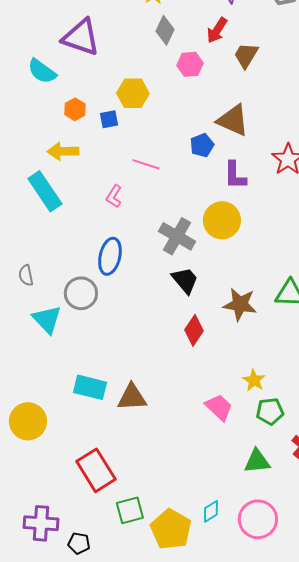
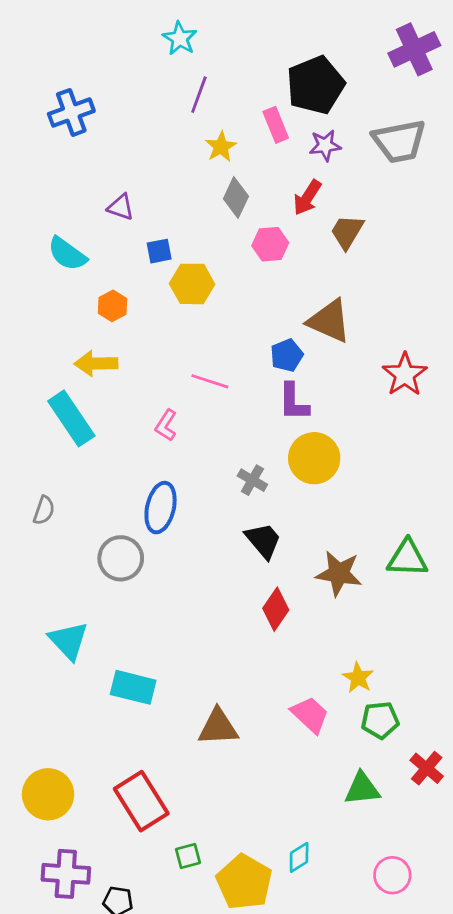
purple triangle: (81, 37) -> (121, 207), size x0.5
blue square: (109, 119) -> (159, 251), moved
purple L-shape: (235, 175) -> (294, 402), moved
gray cross: (177, 236) -> (252, 480), size x0.6
gray semicircle: (26, 275) -> (44, 510), moved, turned -150
cyan triangle: (47, 319) -> (69, 641), moved
brown triangle: (132, 397) -> (218, 727), moved
yellow circle: (28, 421) -> (48, 794), moved
green square: (130, 510) -> (188, 856), size x0.7
pink circle: (258, 519) -> (392, 875), moved, size x0.7

